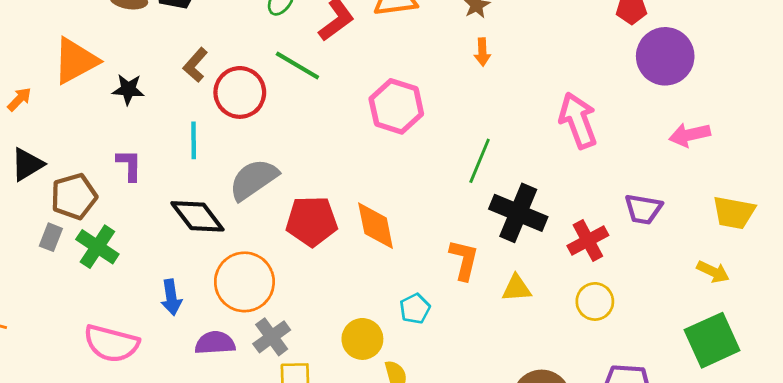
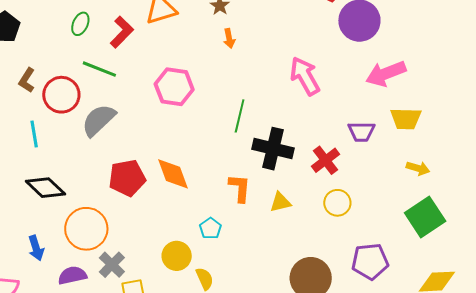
pink arrow: (690, 135) -> (386, 74), size x1.4
gray semicircle: (254, 179) -> (99, 120), moved
yellow trapezoid: (734, 213) -> (406, 119), moved

